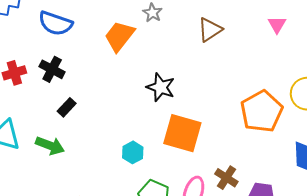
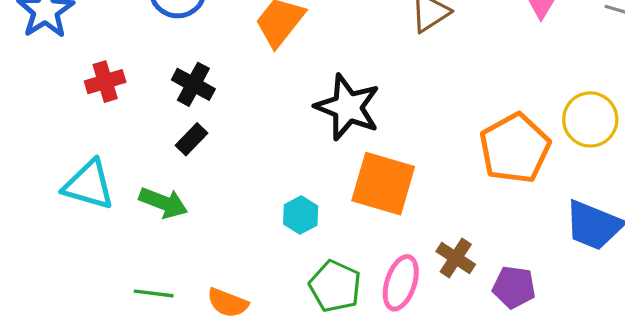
black cross: (52, 69) -> (193, 84), moved
black star: (161, 87) -> (348, 107), size x1.4

